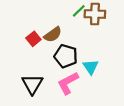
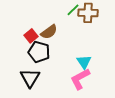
black pentagon: (66, 56) -> (39, 52), moved
pink L-shape: (68, 83) -> (80, 79), moved

